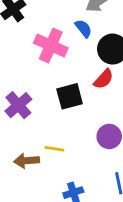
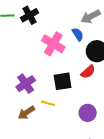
yellow line: (54, 149) -> (48, 103), moved
brown arrow: (27, 161) -> (26, 113), moved, turned -36

